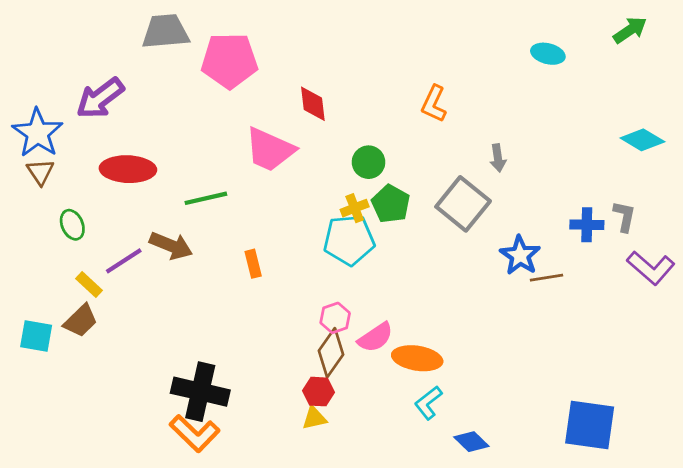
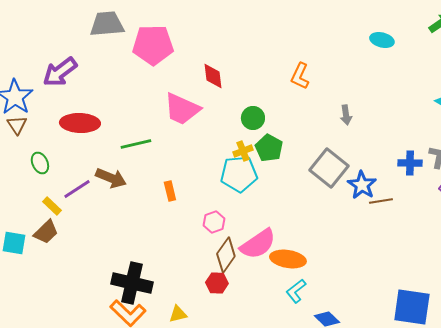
gray square: (463, 204) -> (329, 168), moved
pink hexagon: (335, 318) -> (214, 222), moved
pink semicircle: (375, 337) -> (258, 244), size x1.4
yellow triangle: (314, 418) -> (178, 314), moved

